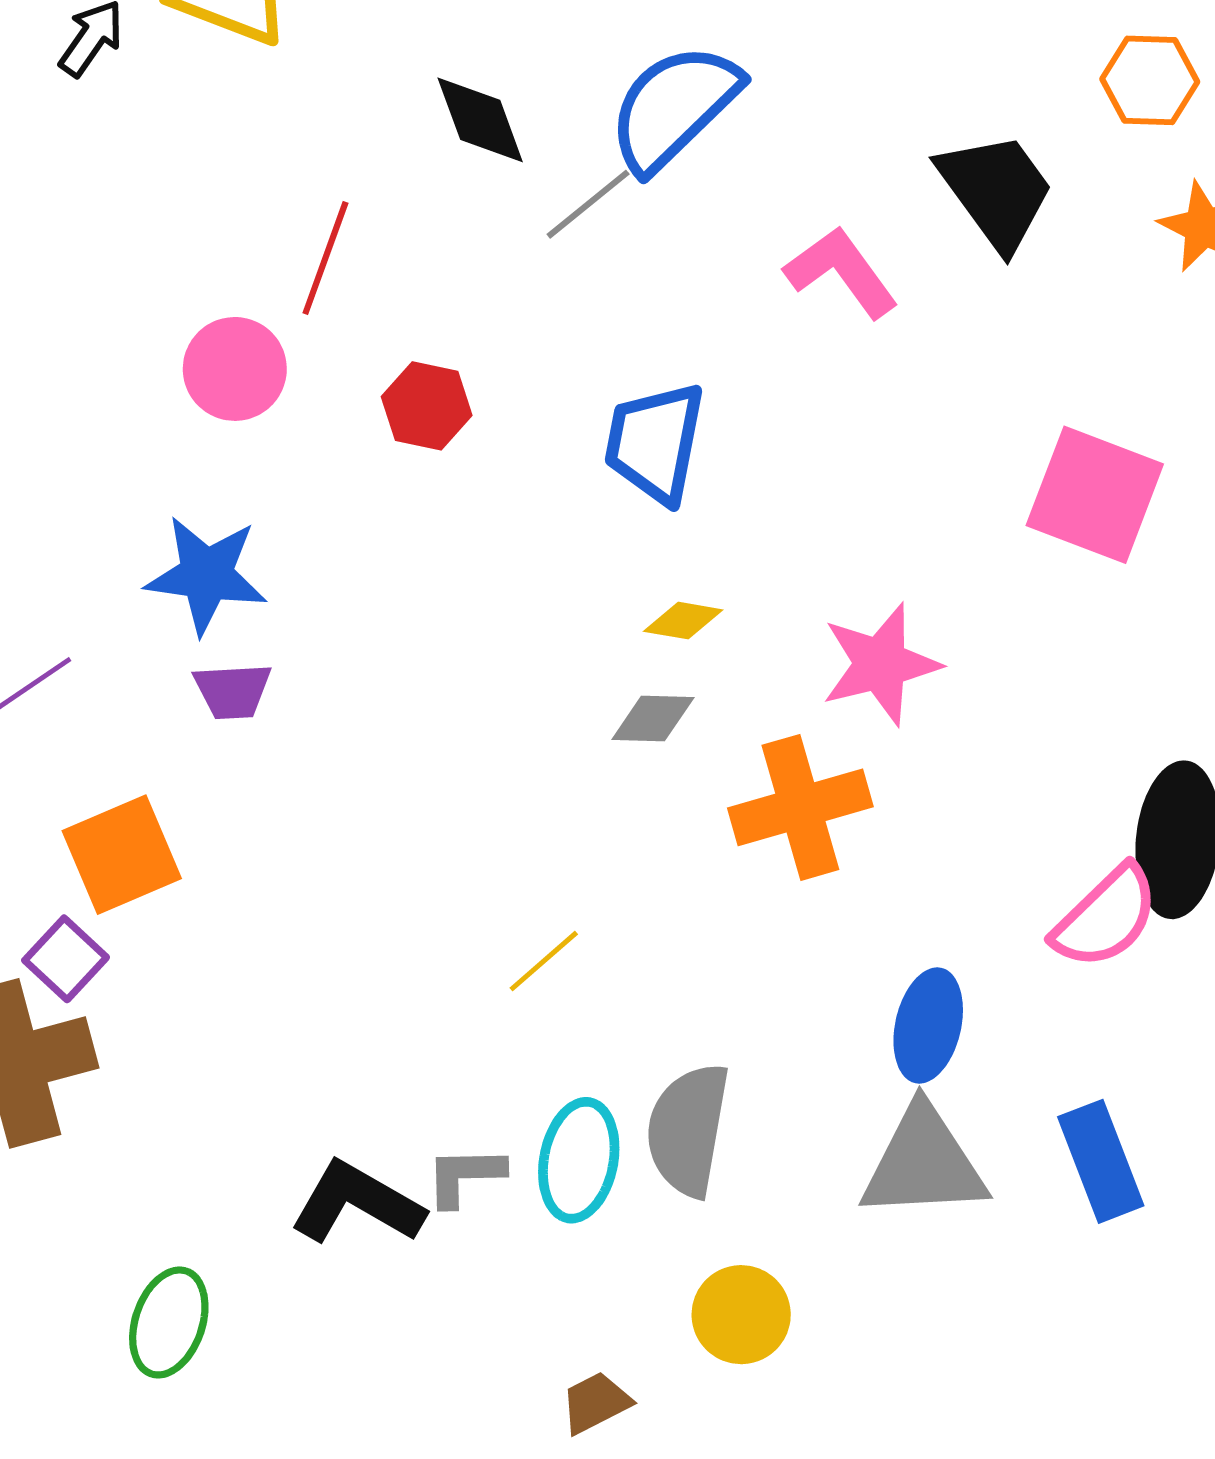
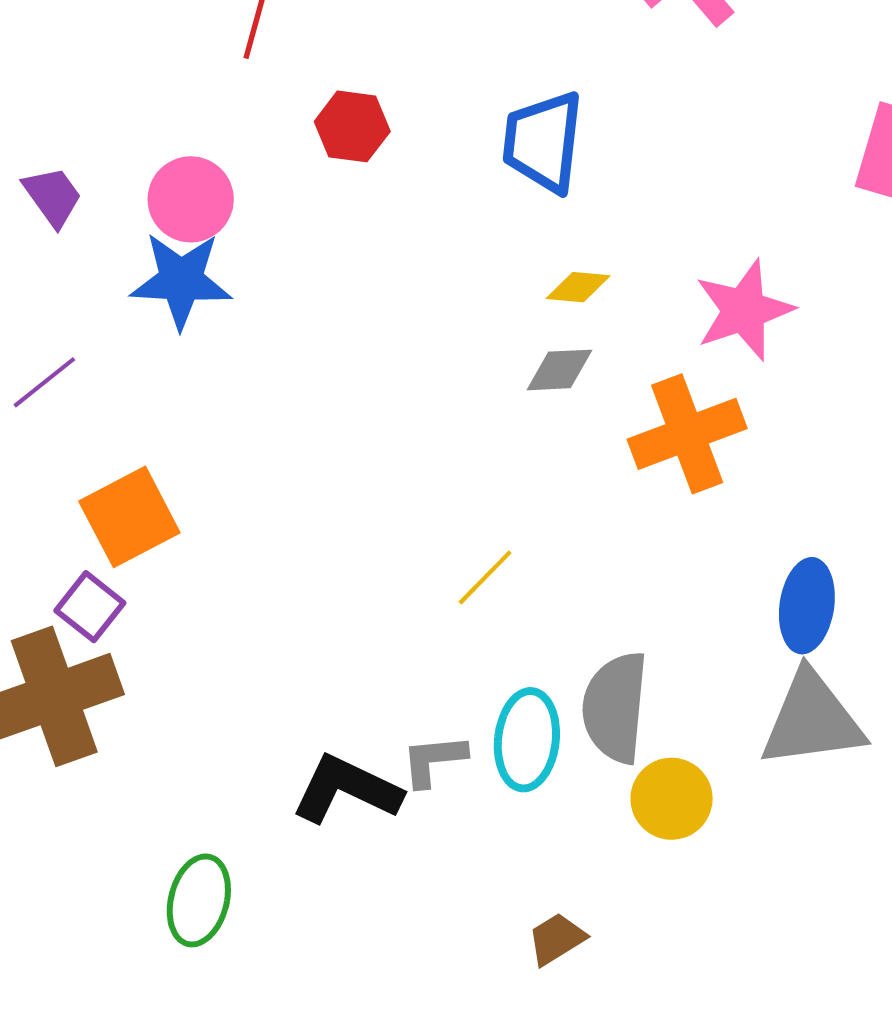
pink circle: (235, 369) -> (191, 199), moved
purple trapezoid: (233, 691) -> (53, 196), moved, turned -118
yellow circle: (741, 1315) -> (672, 799), moved

